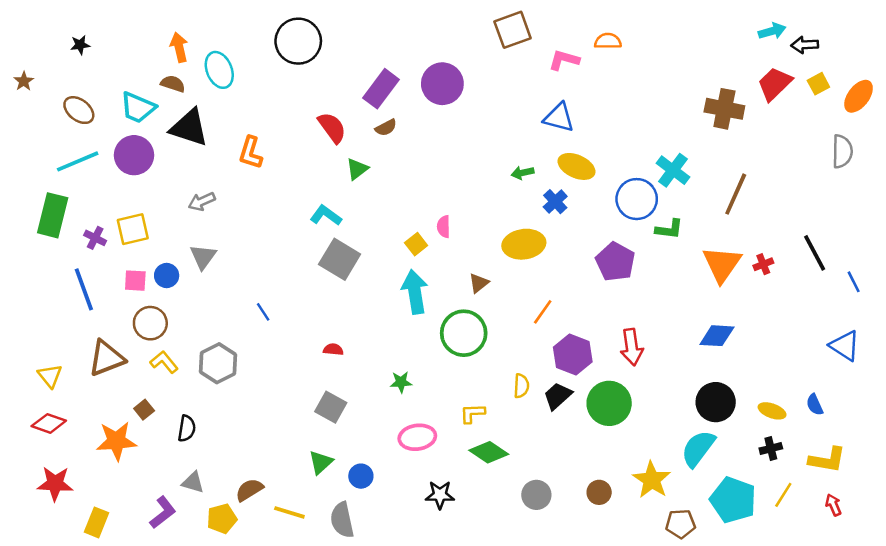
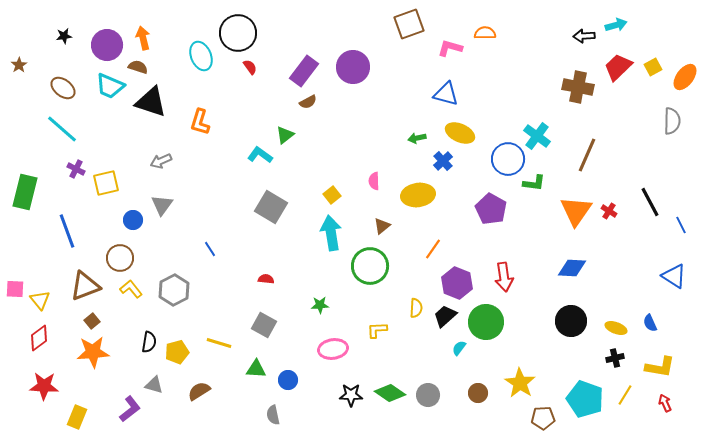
black arrow: (805, 45) -> (584, 36), moved
cyan ellipse: (219, 70) -> (201, 56), moved
red semicircle: (332, 128) -> (250, 67), moved, size x0.6
purple circle: (134, 155) -> (107, 45), moved
cyan line: (78, 161) -> (62, 129), turned 64
green rectangle: (53, 215) -> (25, 192), moved
cyan L-shape: (326, 215) -> (260, 155), moved
pink semicircle: (444, 227) -> (374, 181), moved
purple cross: (95, 238) -> (76, 169), moved
red cross: (763, 264) -> (609, 211), turned -35
pink square: (135, 281) -> (15, 289), moved
brown square: (144, 410) -> (92, 321), moved
red diamond: (49, 423) -> (39, 338), turned -56
cyan semicircle: (698, 448) -> (459, 348), moved, size x0.5
green diamond: (489, 452) -> (390, 393), moved
green triangle: (321, 462) -> (256, 369), turned 45
yellow line: (289, 512) -> (219, 343), moved
yellow pentagon: (222, 519) -> (177, 352), moved
gray semicircle: (342, 520) -> (273, 415), size x0.7

